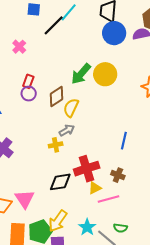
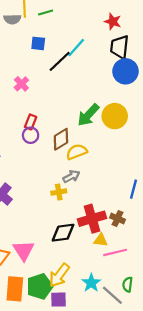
yellow semicircle: (71, 108) -> (77, 152), turned 42
brown cross: (118, 175) -> (118, 219), moved
yellow triangle: (95, 188) -> (101, 240), turned 32
green semicircle: (120, 228) -> (128, 284), turned 88

